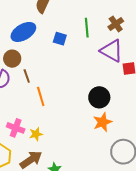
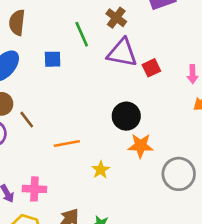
orange line: (41, 96) -> (67, 143), moved, turned -66
orange star: (103, 122) -> (141, 146), turned -30
yellow star: (36, 134) -> (101, 170), moved

